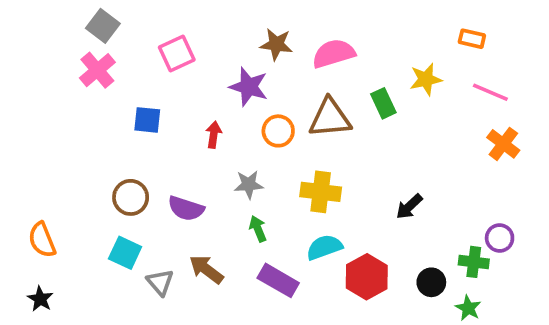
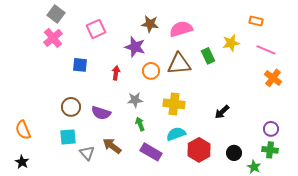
cyan square: (125, 253) -> (68, 137), turned -30
green cross: (474, 262) -> (270, 150), moved

